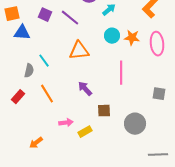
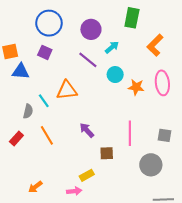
purple line: (70, 18) -> (88, 60), moved
orange star: (132, 38) -> (136, 87), moved
orange triangle: (79, 51) -> (67, 90), moved
pink line: (121, 73) -> (130, 133), moved
pink arrow: (66, 123) -> (74, 191), moved
gray circle: (135, 124) -> (151, 165), moved

